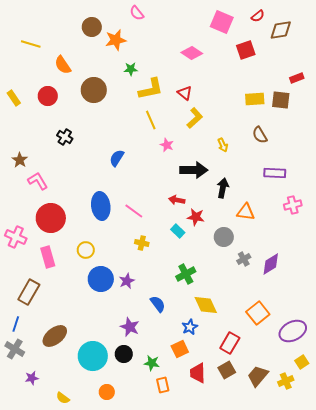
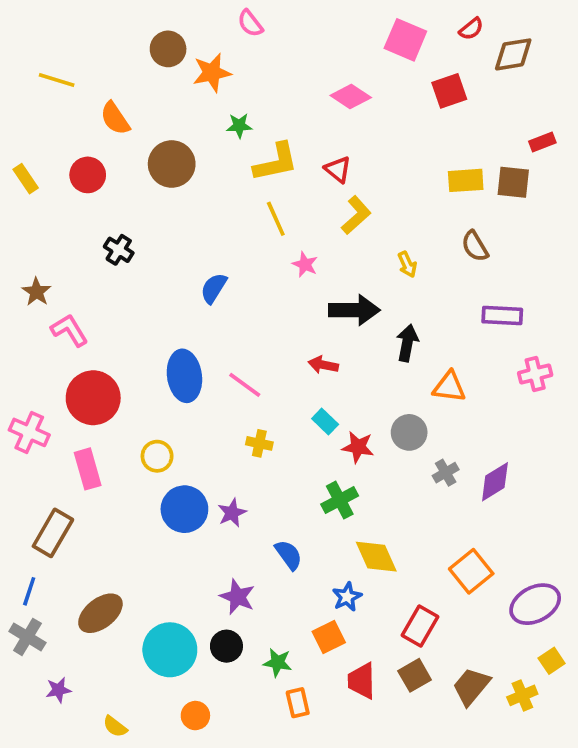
red star: (196, 217) -> (358, 447), moved

